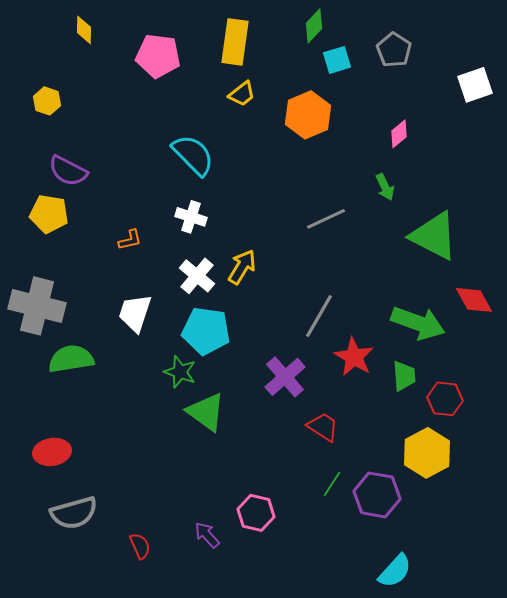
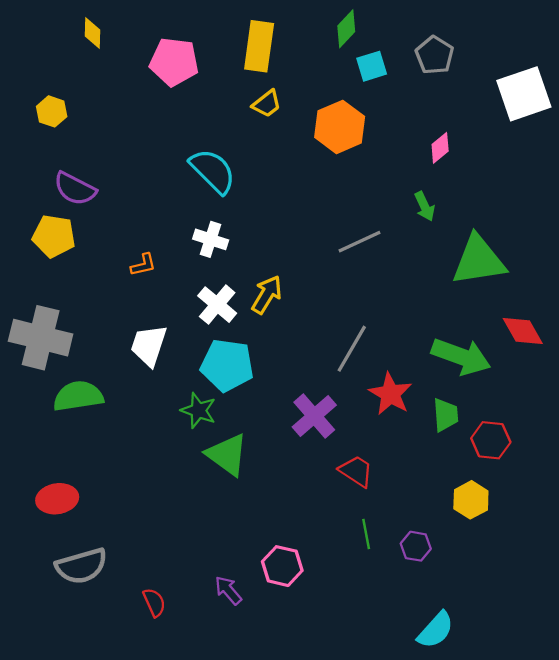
white square: (475, 85) -> (524, 94), size x1.4
green triangle: (434, 236) -> (479, 260), turned -36
yellow hexagon: (427, 453) -> (471, 500), size x0.7
green line: (332, 484) -> (366, 534), turned -44
purple hexagon: (377, 495) -> (416, 546), size x0.6

